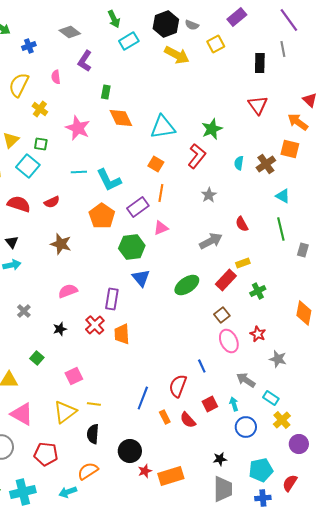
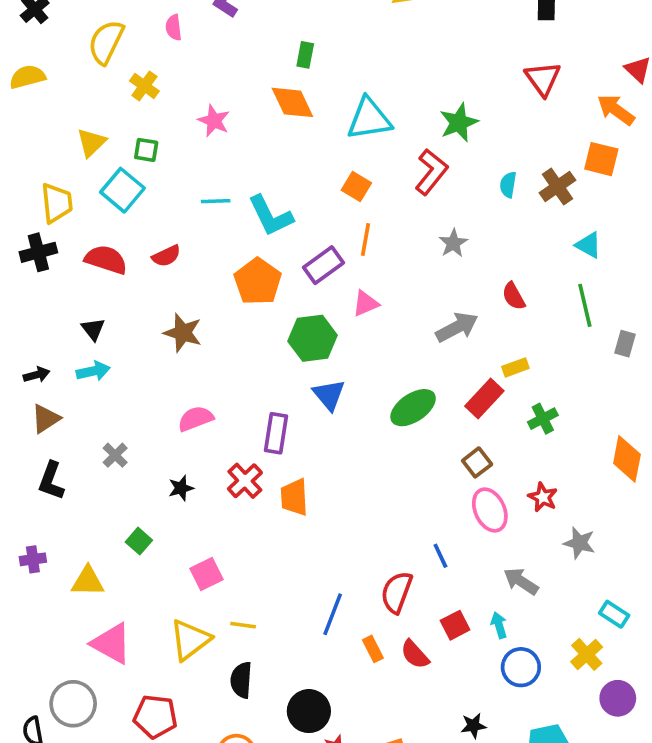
green rectangle: (106, 92) -> (305, 55), moved
pink star: (78, 128) -> (214, 121), size x0.7
cyan rectangle: (271, 398) -> (614, 614), moved

